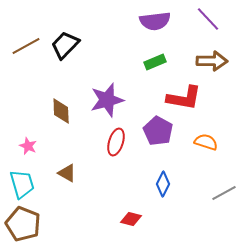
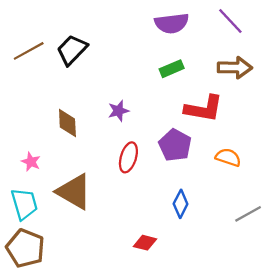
purple star: (107, 100) -> (118, 111), size x0.6
brown triangle: (67, 173) -> (74, 192), size x1.8

